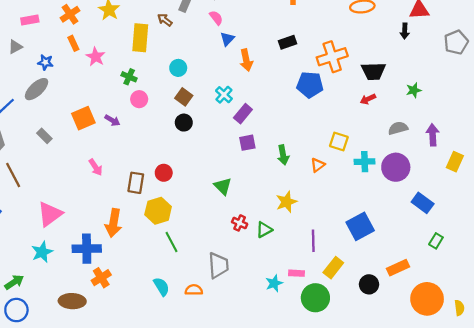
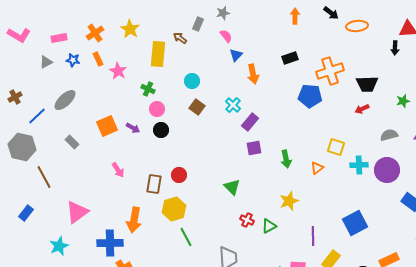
blue star: (45, 62) -> (73, 60), moved
black circle: (184, 123) -> (161, 130), moved
cyan star: (42, 252) -> (59, 246), moved

